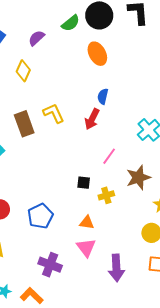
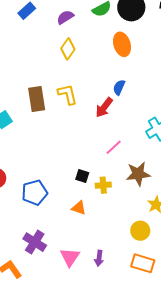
yellow diamond: (23, 71) -> (68, 49), moved
black square: (84, 183) -> (82, 176), moved
pink triangle: (86, 248) -> (70, 257), moved
purple arrow: (116, 268) -> (99, 258), size x0.6

